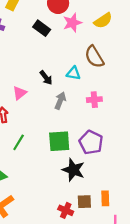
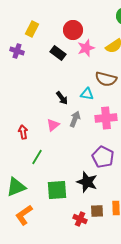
brown semicircle: (94, 57) -> (106, 79), turned -45
pink triangle: (20, 93) -> (53, 125), moved
pink cross: (94, 100) -> (106, 118), size x1.5
green square: (59, 141) -> (57, 190), moved

